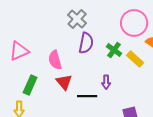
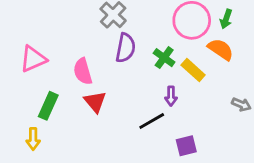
purple arrow: (106, 82) -> (171, 96), moved
black line: (87, 96) -> (152, 121), moved, turned -30

